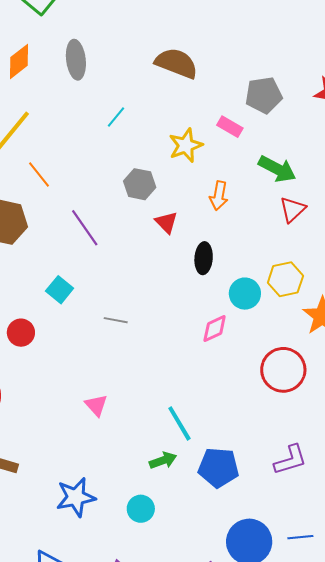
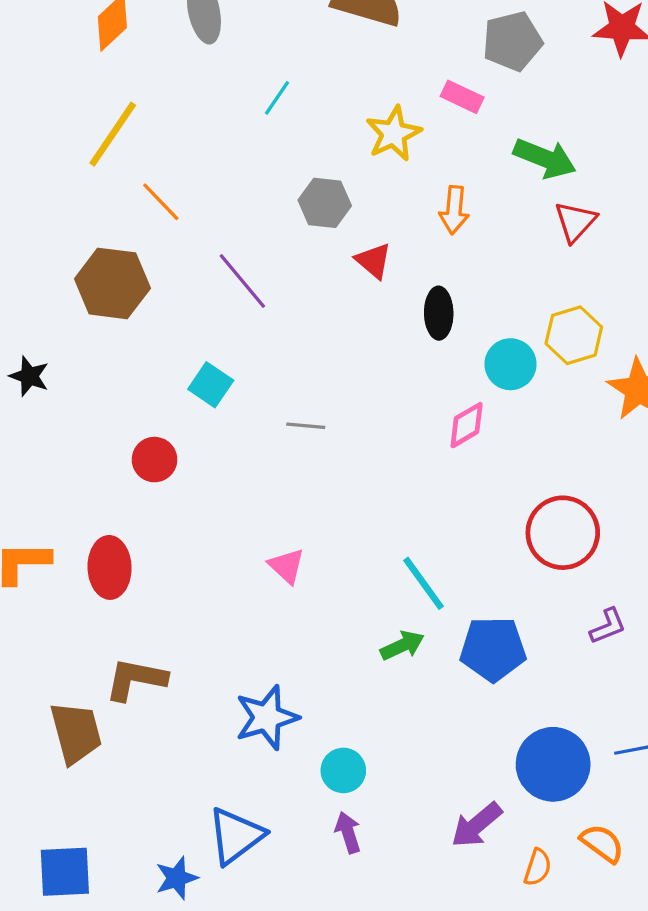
red circle: (283, 370) -> (563, 533), moved
purple L-shape: (290, 460) -> (608, 626), size x0.7
cyan circle: (141, 509) -> (343, 770), moved

